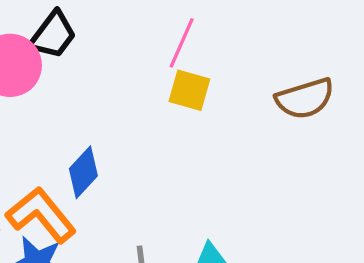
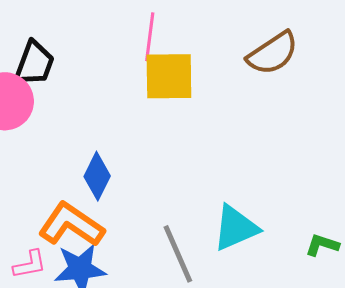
yellow square: (189, 90) -> (169, 76), size x1.4

